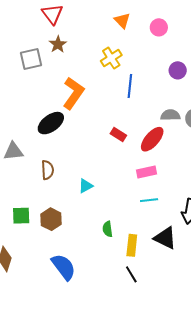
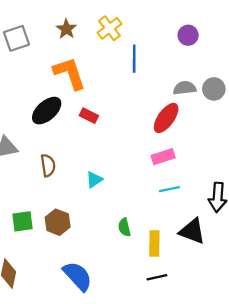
brown star: (58, 44) -> (66, 29), moved
orange L-shape: (73, 93) -> (69, 73), turned -48
red rectangle: (118, 134) -> (89, 116), moved
black line: (131, 274) -> (157, 277), turned -66

